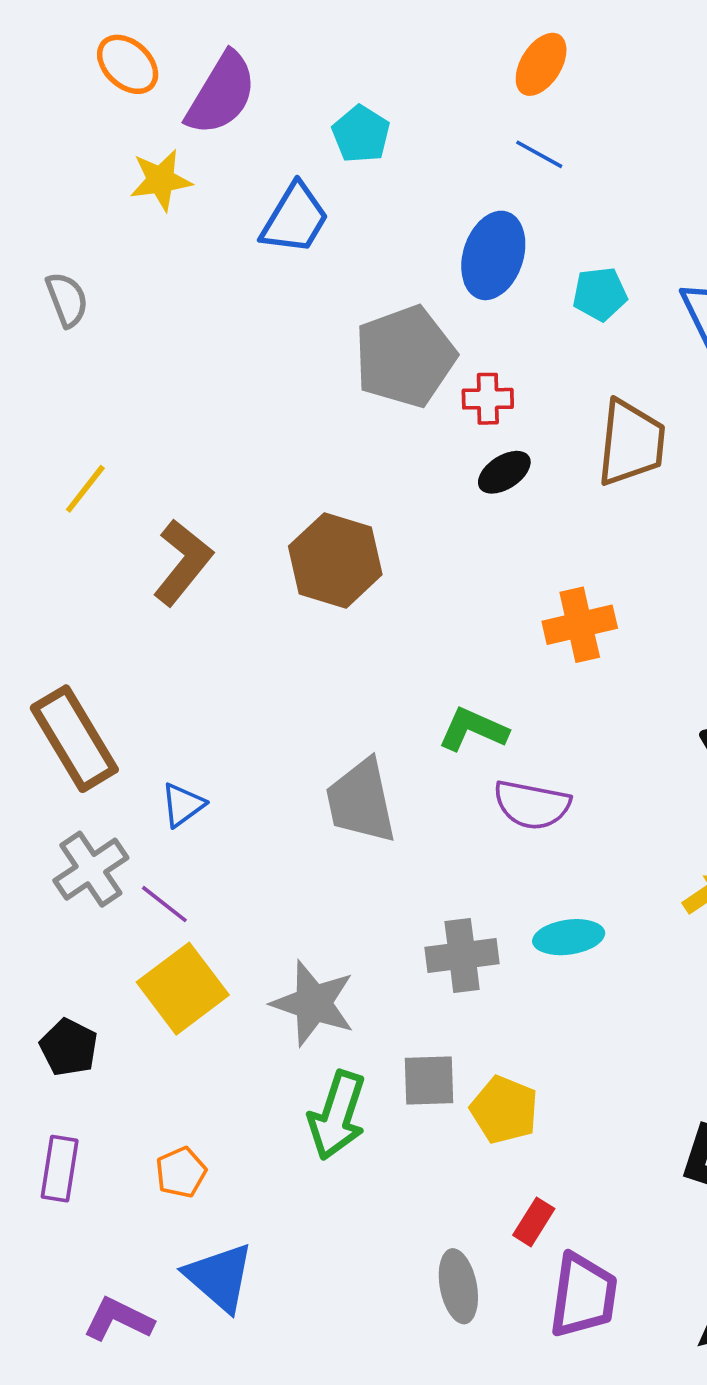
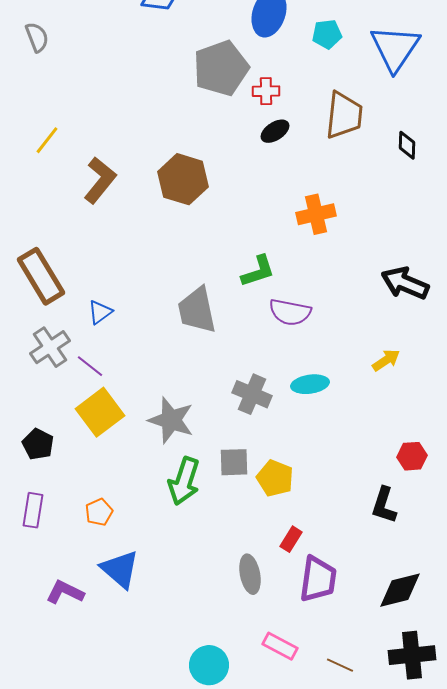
green L-shape: (473, 729) -> (258, 271), turned 138
gray cross: (462, 956) -> (252, 394), turned 30

